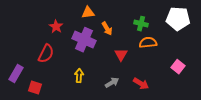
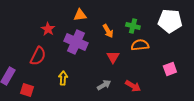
orange arrow: (107, 29) -> (108, 31), moved
pink square: (178, 67) -> (170, 69), turned 32
yellow arrow: (79, 76) -> (63, 78), moved

